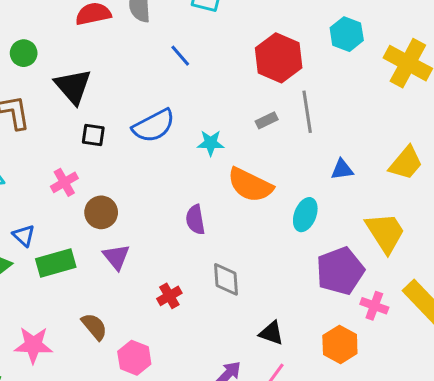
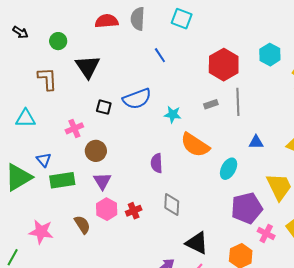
black square: (93, 135) -> (104, 107), moved
black triangle: (271, 333) -> (197, 243), size x1.4
pink hexagon: (134, 358) -> (107, 209), moved

